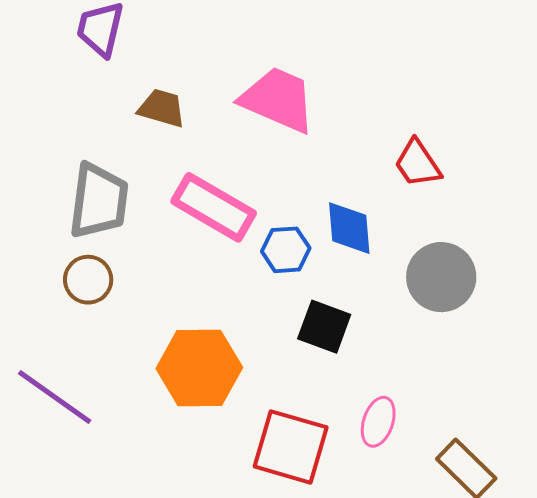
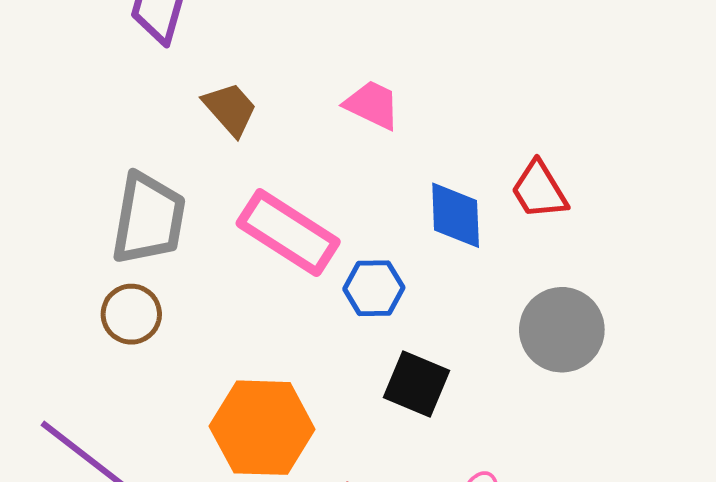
pink trapezoid: (278, 100) -> (372, 105), size x0.6
brown trapezoid: (162, 108) -> (230, 109), turned 30
blue diamond: (349, 228) -> (456, 215), moved

